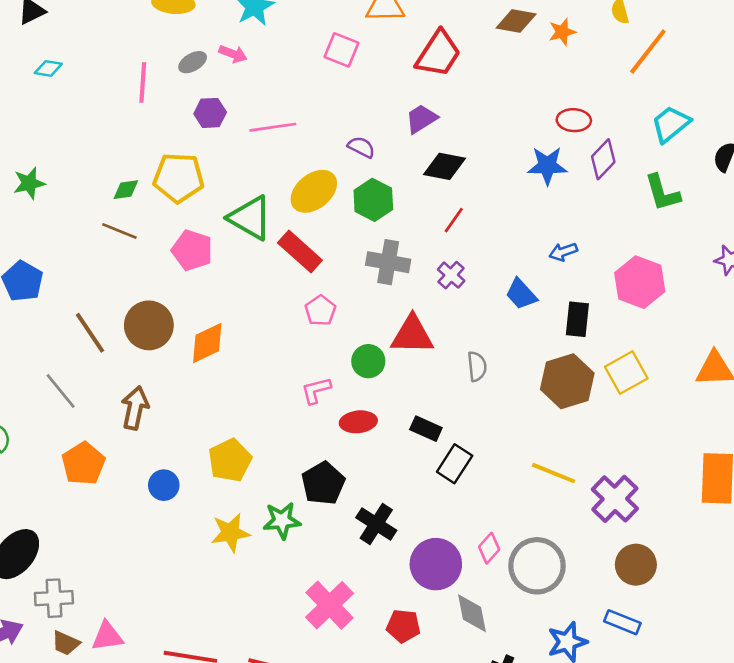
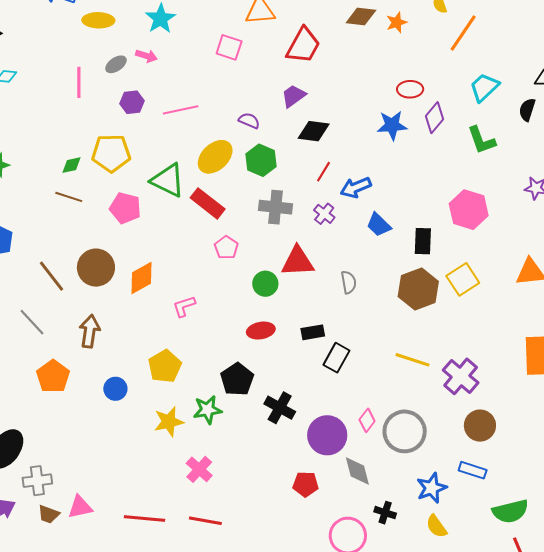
blue arrow: (563, 252) -> (356, 187), moved, size x1.4
pink L-shape: (316, 390) -> (184, 306), moved
black rectangle: (426, 429) -> (313, 332), turned -30
pink cross: (330, 605) -> (199, 469), moved, size x0.7

